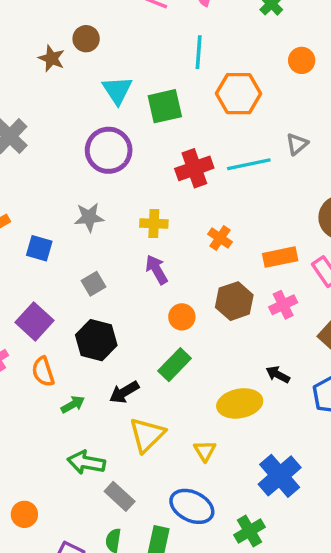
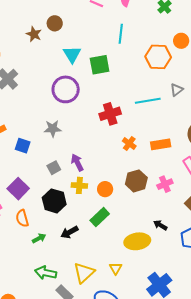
orange hexagon: (238, 94) -> (158, 57), moved
red cross: (194, 168) -> (110, 114), moved
yellow cross: (154, 223) -> (79, 185), moved
orange rectangle: (280, 257) -> (161, 144), moved
purple arrow: (157, 270) -> (77, 163), moved
yellow triangle: (147, 435) -> (84, 273), moved

